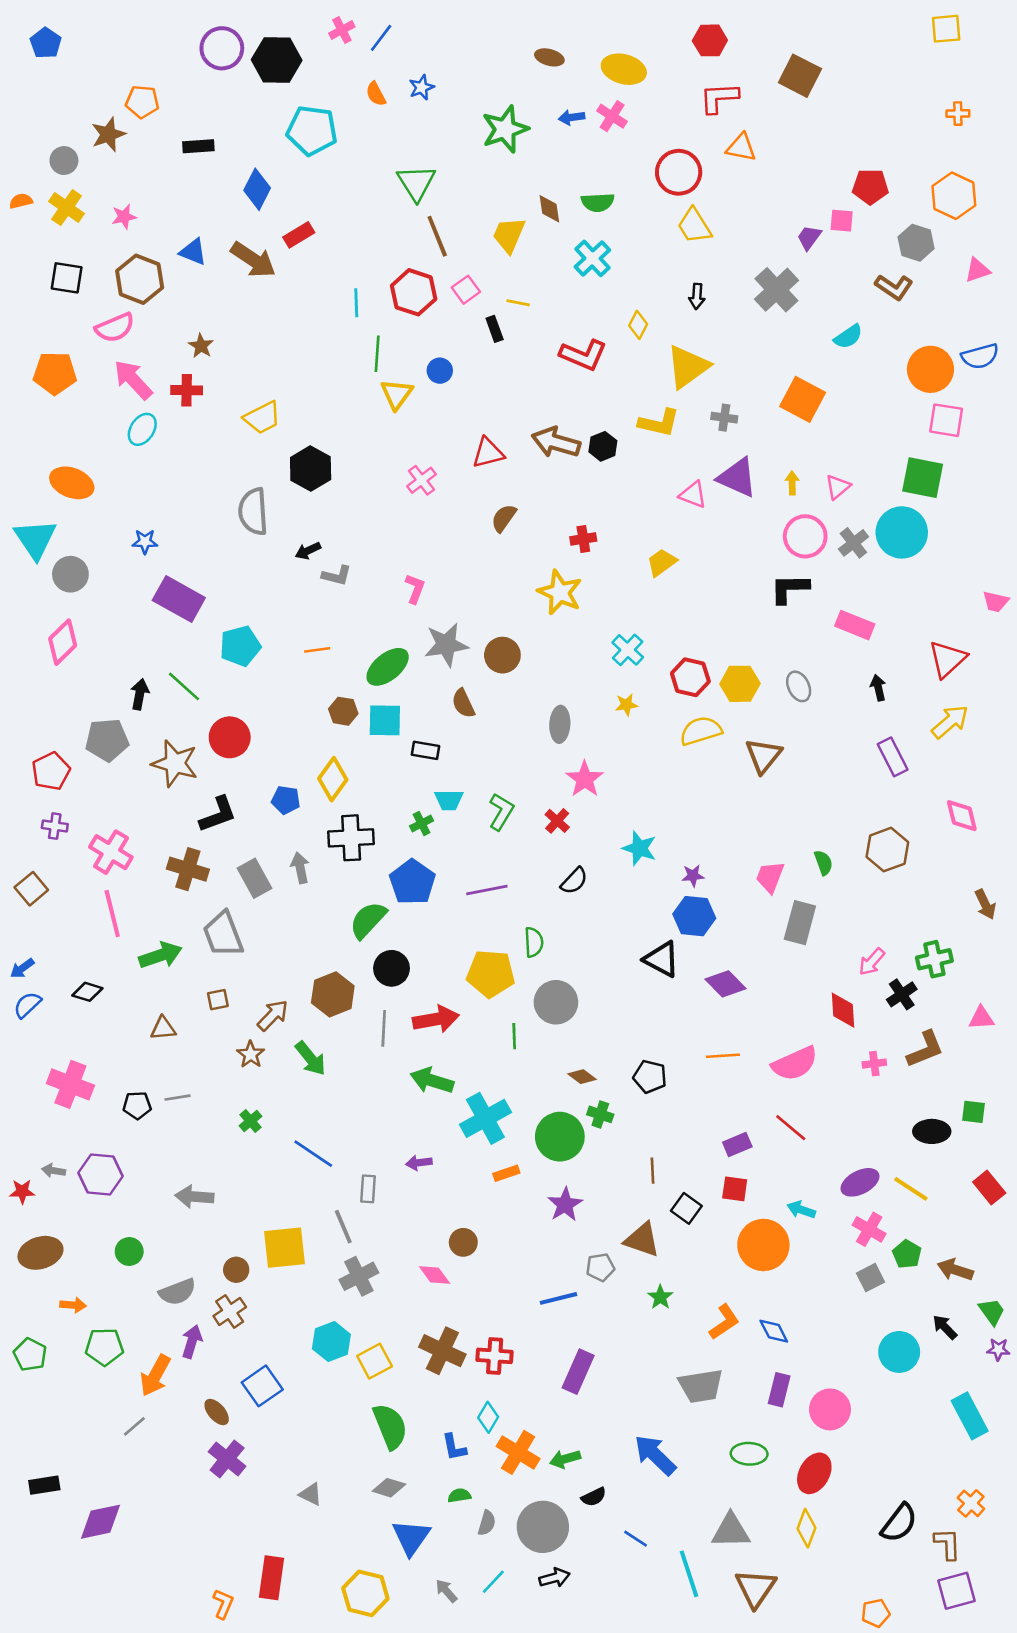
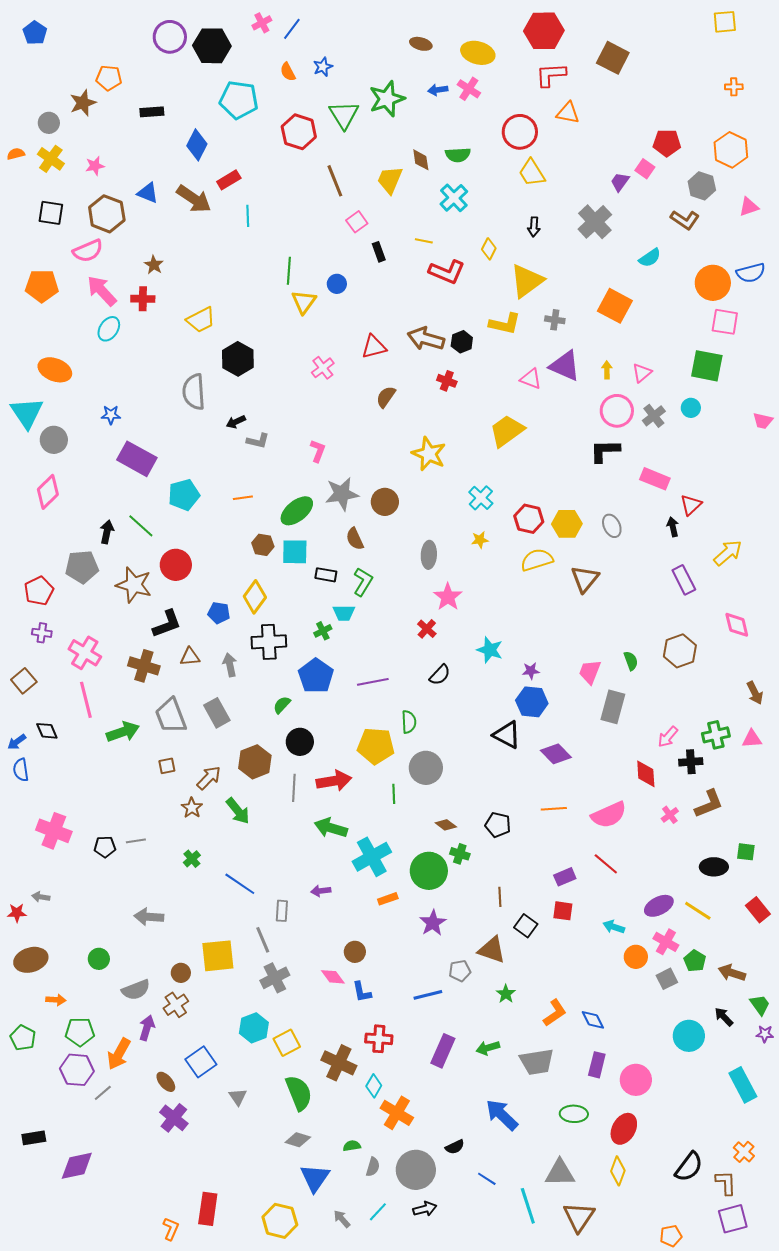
red hexagon: (710, 40) -> (544, 31), size x1.5
green triangle: (416, 183) -> (344, 115), moved
pink square: (842, 221) -> (645, 169), turned 30
red hexagon: (414, 292) -> (299, 132), moved
cyan line: (356, 303) -> (248, 216), moved
yellow line: (518, 303) -> (424, 241), moved
cyan circle: (902, 532) -> (691, 408), size x0.5
red cross: (583, 539) -> (447, 381), moved, turned 30
yellow trapezoid: (662, 562) -> (507, 431), size x1.5
pink trapezoid: (996, 602) -> (763, 421), moved
red triangle: (947, 659) -> (691, 505), moved, size x0.7
green L-shape: (501, 812) -> (363, 582), moved
gray rectangle: (254, 878) -> (217, 713), moved
green semicircle: (368, 920) -> (282, 705), size x0.6
black diamond: (87, 992) -> (47, 731), moved, turned 50
black cross: (902, 994) -> (691, 762), turned 30
blue semicircle: (27, 1005) -> (21, 770), turned -55
pink triangle: (981, 1018) -> (752, 739), moved
brown triangle: (163, 1028) -> (190, 657), moved
pink cross: (874, 1064) -> (670, 815), turned -30
purple hexagon: (100, 1175) -> (77, 1070), moved
orange circle: (763, 1245) -> (636, 957), moved, size x0.6
brown cross: (442, 1351) -> (339, 1063), moved
blue L-shape: (454, 1447) -> (362, 992), moved
green arrow: (565, 1459) -> (488, 1048), moved
gray triangle: (311, 1494) -> (238, 1097), moved, turned 30

